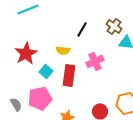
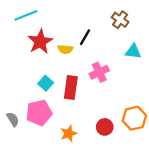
brown cross: (114, 26) -> (120, 20), moved
yellow semicircle: (63, 50) -> (65, 49), moved
red star: (26, 53) -> (40, 42), moved

